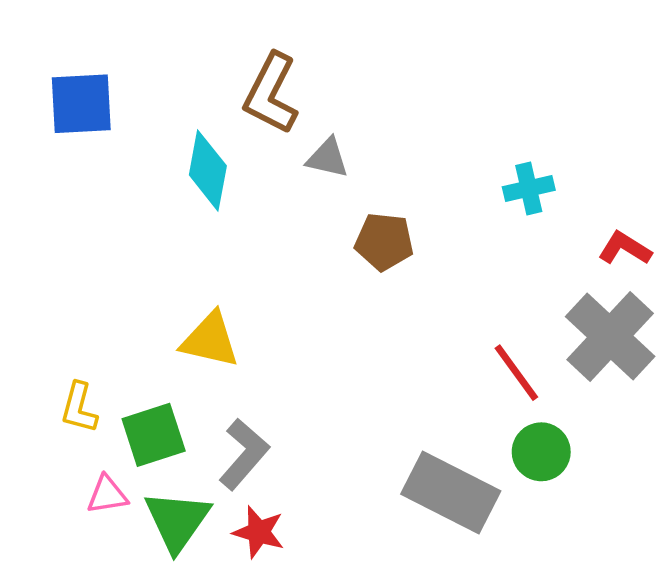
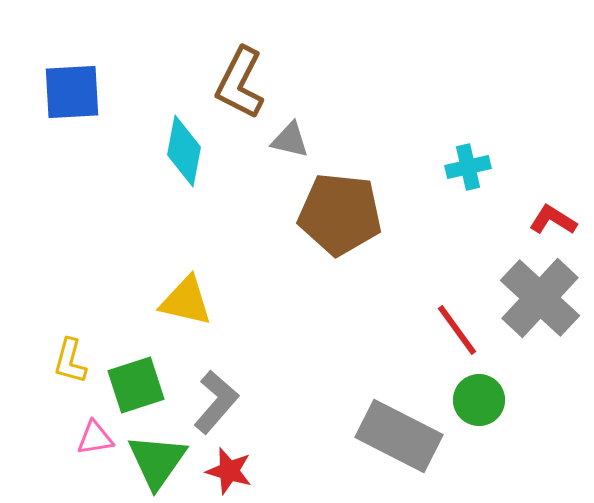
brown pentagon: (384, 242) -> (340, 214), size x1.6

